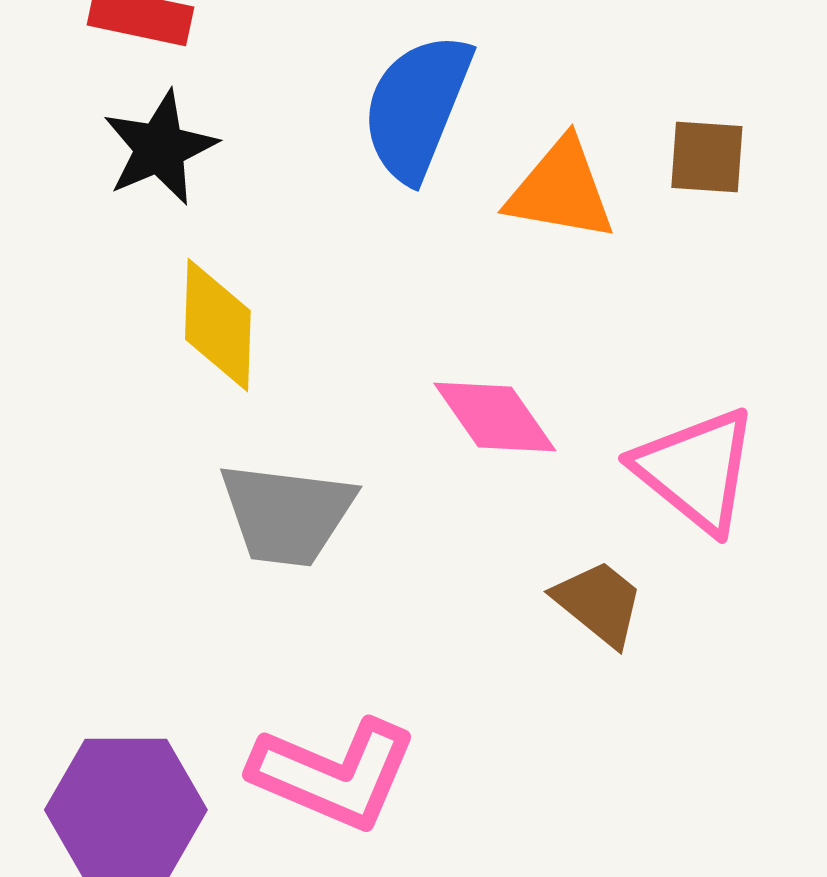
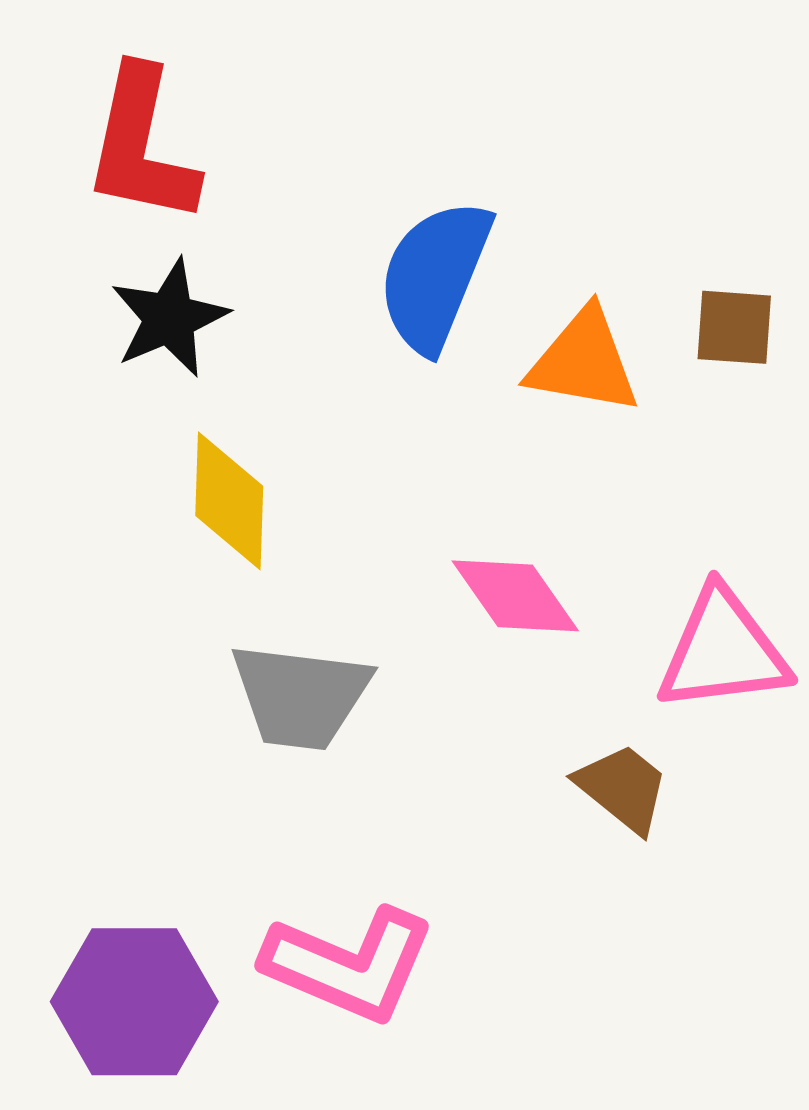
pink triangle: (696, 470) -> (723, 651), turned -46

